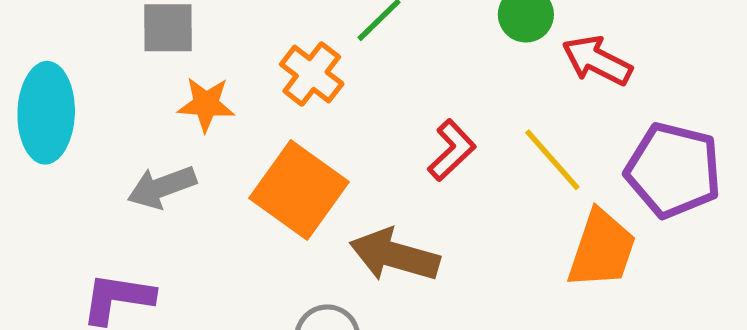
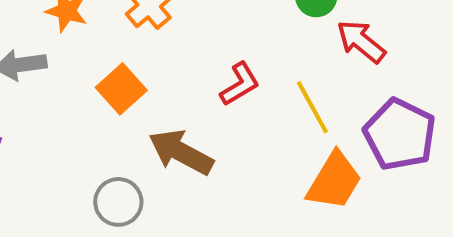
orange square: (299, 190) -> (121, 89), size x0.7

